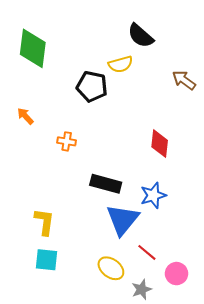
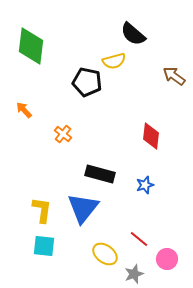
orange cross: (67, 141) -> (63, 134), turned 30
blue star: (153, 195) -> (145, 185), size x0.7
blue triangle: (123, 220) -> (83, 208), moved

